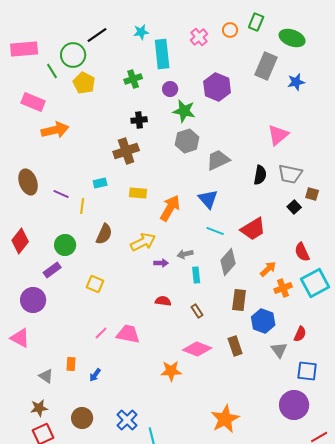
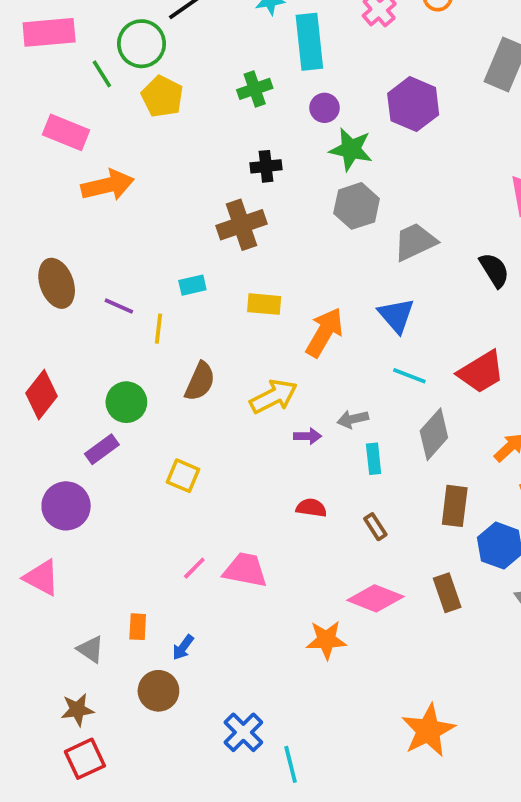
black semicircle: (260, 175) -> (494, 270), turned -42
brown circle: (82, 418) -> (158, 691), moved

